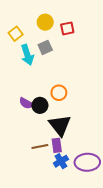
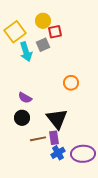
red square: (67, 28) -> (55, 32), moved
yellow square: (16, 34) -> (15, 32), size x1.5
orange circle: (59, 93) -> (71, 83), moved
black circle: (40, 105) -> (22, 118), moved

